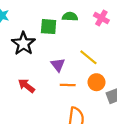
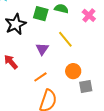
yellow line: (88, 57) -> (65, 39), moved
orange line: (68, 85) -> (40, 77), moved, turned -48

